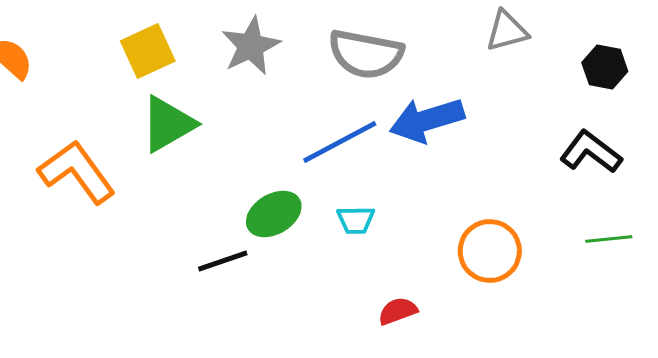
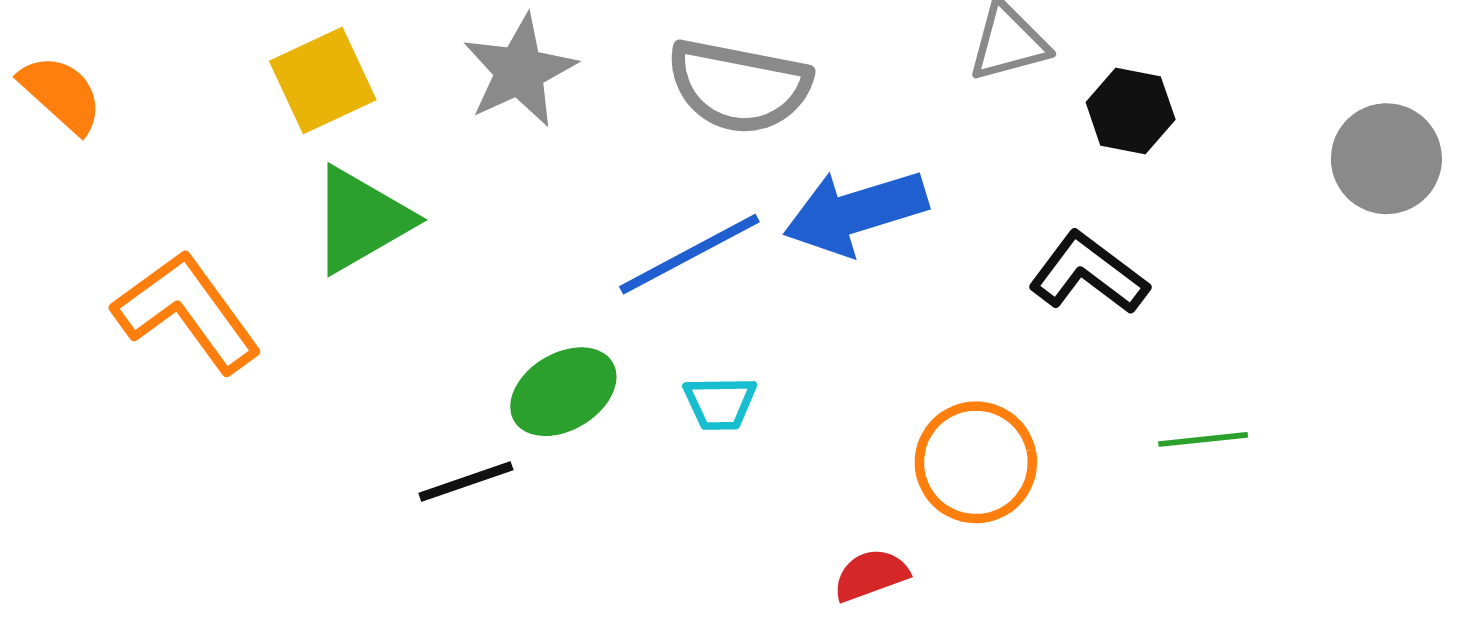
black hexagon: (605, 67) -> (1131, 111), moved
black L-shape: (591, 152) -> (1089, 273), moved
red semicircle: (398, 311) -> (871, 575), moved

